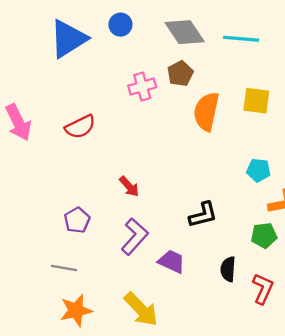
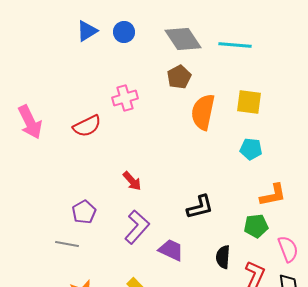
blue triangle: (68, 39) -> (87, 31), moved, size x0.6
pink cross: (142, 87) -> (125, 98), moved
cyan pentagon: (259, 170) -> (251, 149), moved
gray line: (64, 268) -> (67, 244), moved

